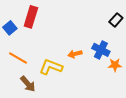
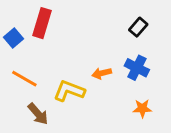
black rectangle: (116, 20) -> (138, 27), moved
orange star: (115, 65) -> (142, 108), moved

